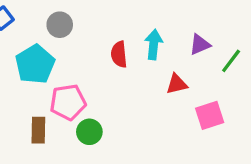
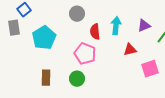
gray circle: (60, 25) -> (77, 14), moved
pink pentagon: (68, 102) -> (85, 54), moved, turned 30

